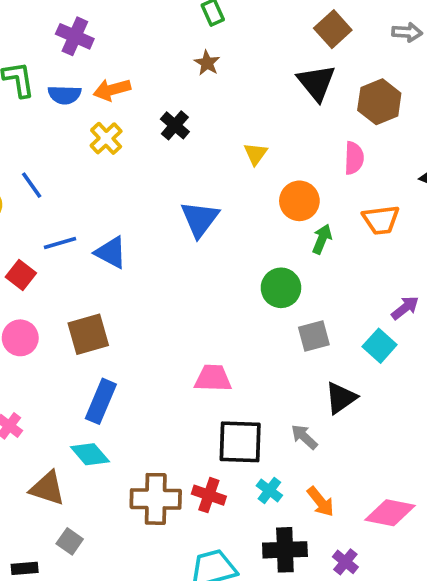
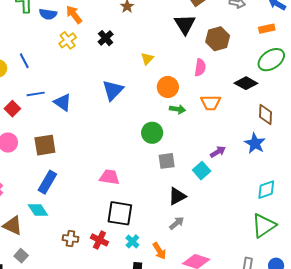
orange arrow: (112, 90) -> (74, 15), turned 60
green arrow: (322, 239) -> (177, 109), turned 70
gray arrow: (304, 437) -> (177, 223), moved, turned 91
brown cross: (156, 499) -> (70, 238), size x0.6

